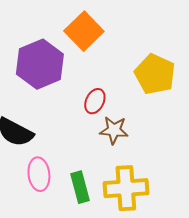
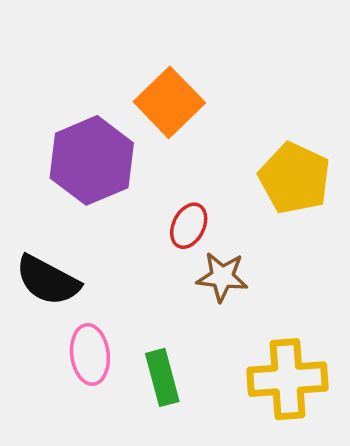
yellow cross: (126, 188) -> (287, 379), moved

